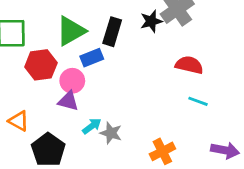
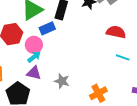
purple triangle: (68, 101) -> (34, 73), moved
cyan arrow: (92, 126) -> (34, 57), moved

